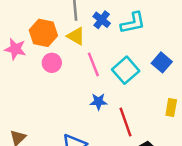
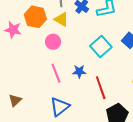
pink circle: (52, 63) -> (53, 42), moved
pink line: (93, 64) -> (56, 73), moved

